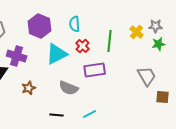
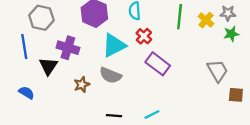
green line: (110, 41) -> (180, 17), moved
purple rectangle: (95, 70) -> (158, 64), turned 45
gray semicircle: (69, 88) -> (110, 75), moved

